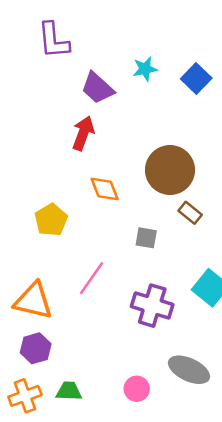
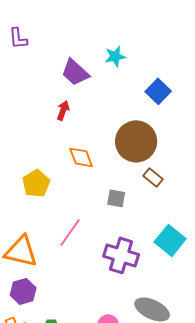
purple L-shape: (53, 40) -> (18, 38), moved, size x0.7
blue square: (196, 78) -> (158, 91), moved
red arrow: (83, 133) -> (63, 110), size x0.7

